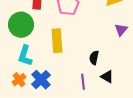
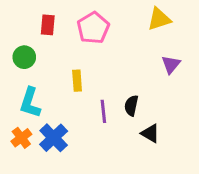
green circle: (21, 25) -> (24, 57), size x0.6
yellow rectangle: (57, 41) -> (77, 81), size x0.6
purple line: (83, 82) -> (103, 111), moved

